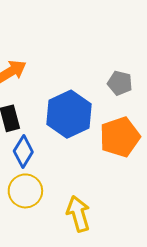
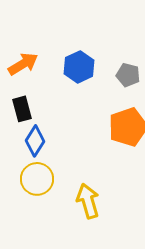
blue hexagon: (69, 114) -> (79, 67), moved, size x0.7

